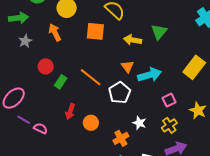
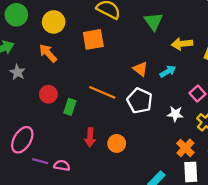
green triangle: (159, 32) -> (153, 21), moved
yellow arrow: (133, 40) -> (182, 44), moved
cyan arrow: (150, 75) -> (168, 71), size x0.6
white star: (139, 123) -> (175, 114), moved
orange cross: (121, 138) -> (185, 148), moved

